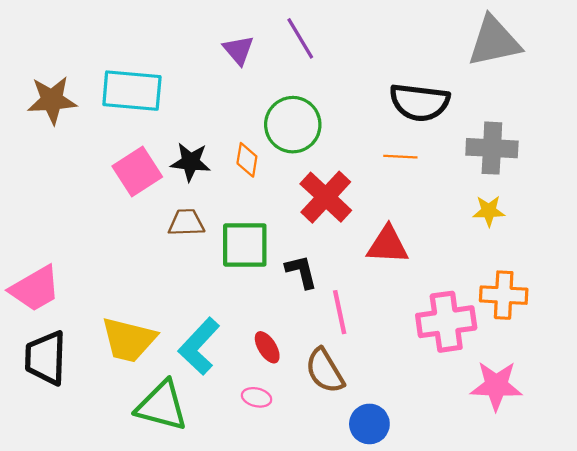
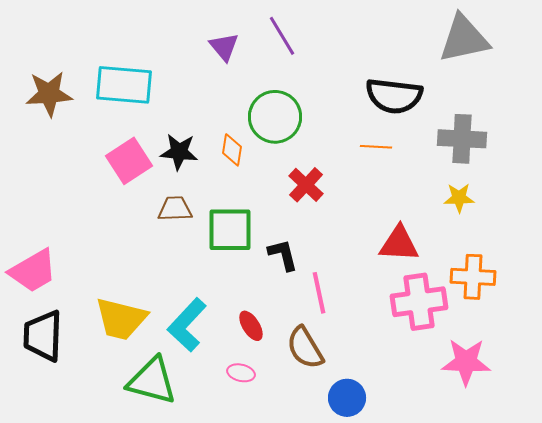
red cross: (326, 197) -> (306, 185), size x0.7
red triangle: (388, 245) -> (399, 244), moved

